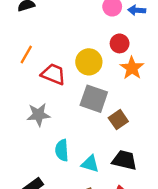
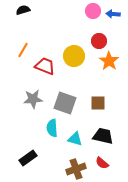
gray square: (94, 99) -> (65, 103), moved
brown square: (118, 120) -> (98, 103), turned 35

